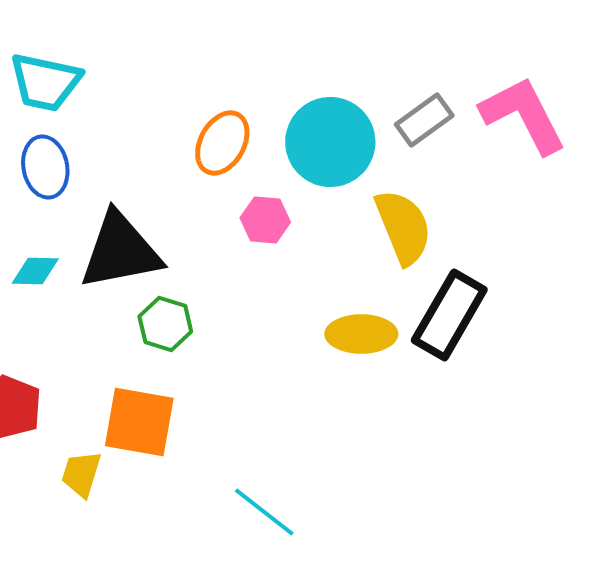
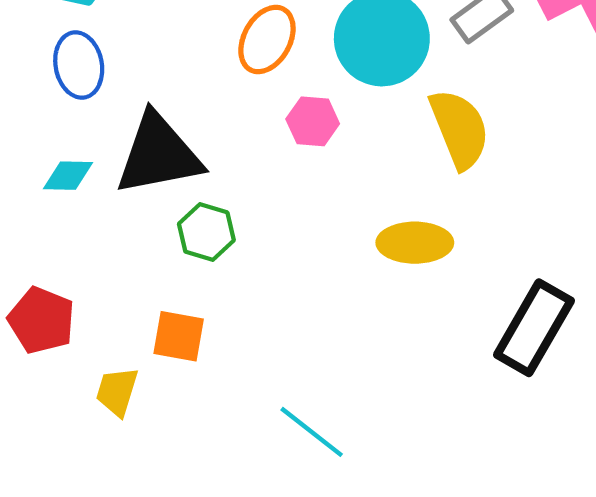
black rectangle: (449, 315) -> (534, 328), moved
orange square: (139, 422) -> (179, 336), size x0.7

